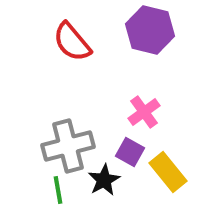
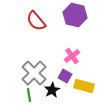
gray cross: (68, 146) -> (34, 73), turned -30
yellow rectangle: (168, 172) -> (84, 86), turned -36

